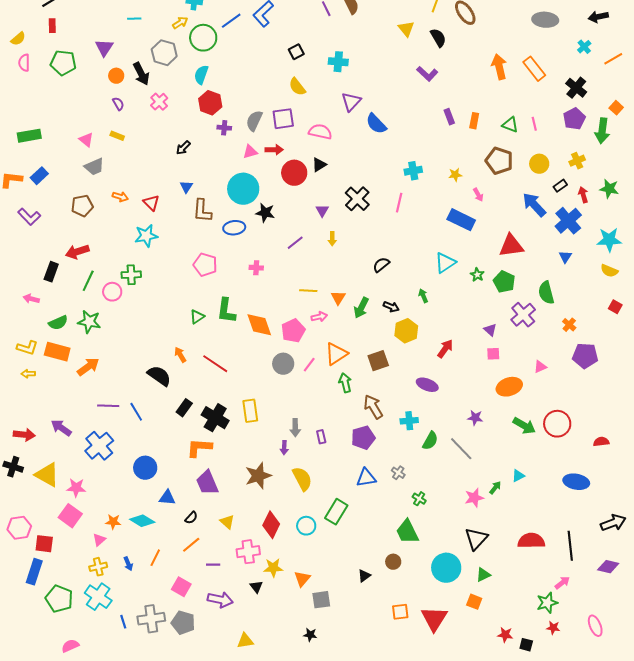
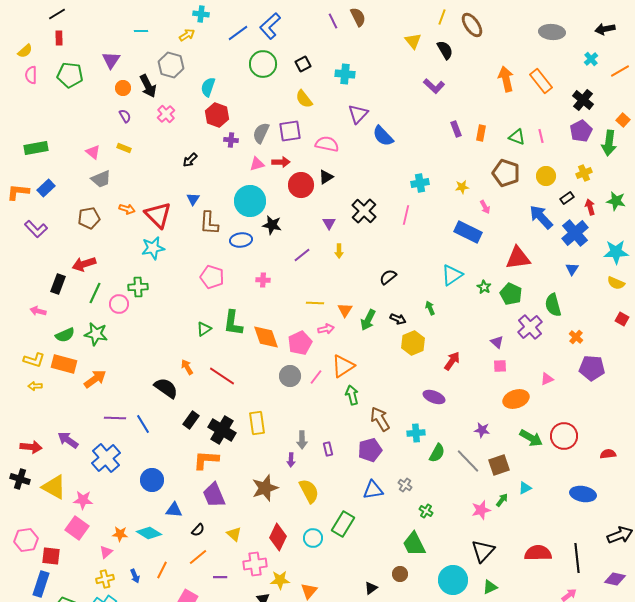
green circle: (203, 38) -> (263, 64), moved
red triangle: (151, 203) -> (158, 215), size x1.6
brown square: (378, 361) -> (499, 465), moved

